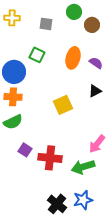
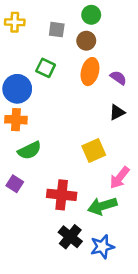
brown circle: (92, 25) -> (86, 41), moved
yellow square: (63, 105) -> (94, 150), moved
green semicircle: (13, 122) -> (30, 150), moved
purple square: (25, 150) -> (15, 184), moved
black cross: (57, 204) -> (70, 237), moved

